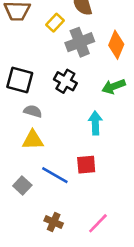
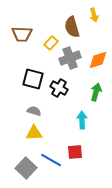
orange diamond: (116, 45) -> (98, 60), turned 50
black square: (20, 80) -> (33, 79), moved
green arrow: (114, 86) -> (96, 92), turned 126
gray square: (22, 186) -> (26, 168), size x1.5

